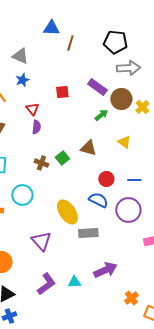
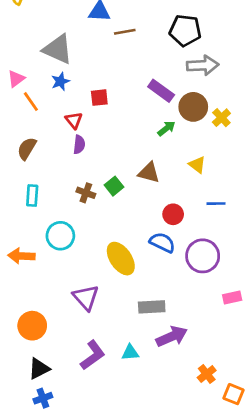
brown line: (70, 43) -> (125, 32), turned 63
gray triangle: (20, 56) -> (58, 49), size x1.4
red square: (62, 92) -> (99, 98), moved
blue line: (134, 180) -> (216, 204), moved
gray rectangle: (88, 233) -> (152, 307), moved

